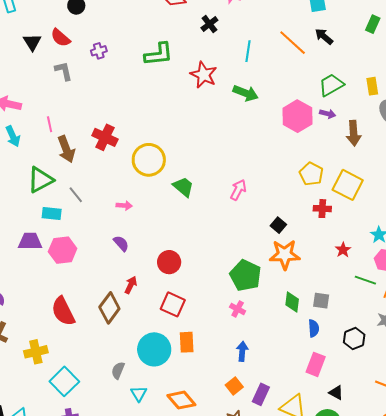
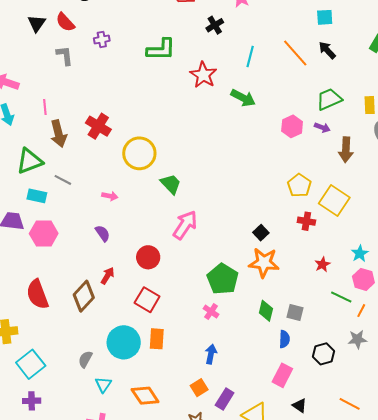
pink hexagon: (297, 116) -> (292, 126), size x0.7
pink arrow: (238, 190) -> (185, 225), moved, size x1.4
gray line: (76, 195) -> (63, 180), turned -30

